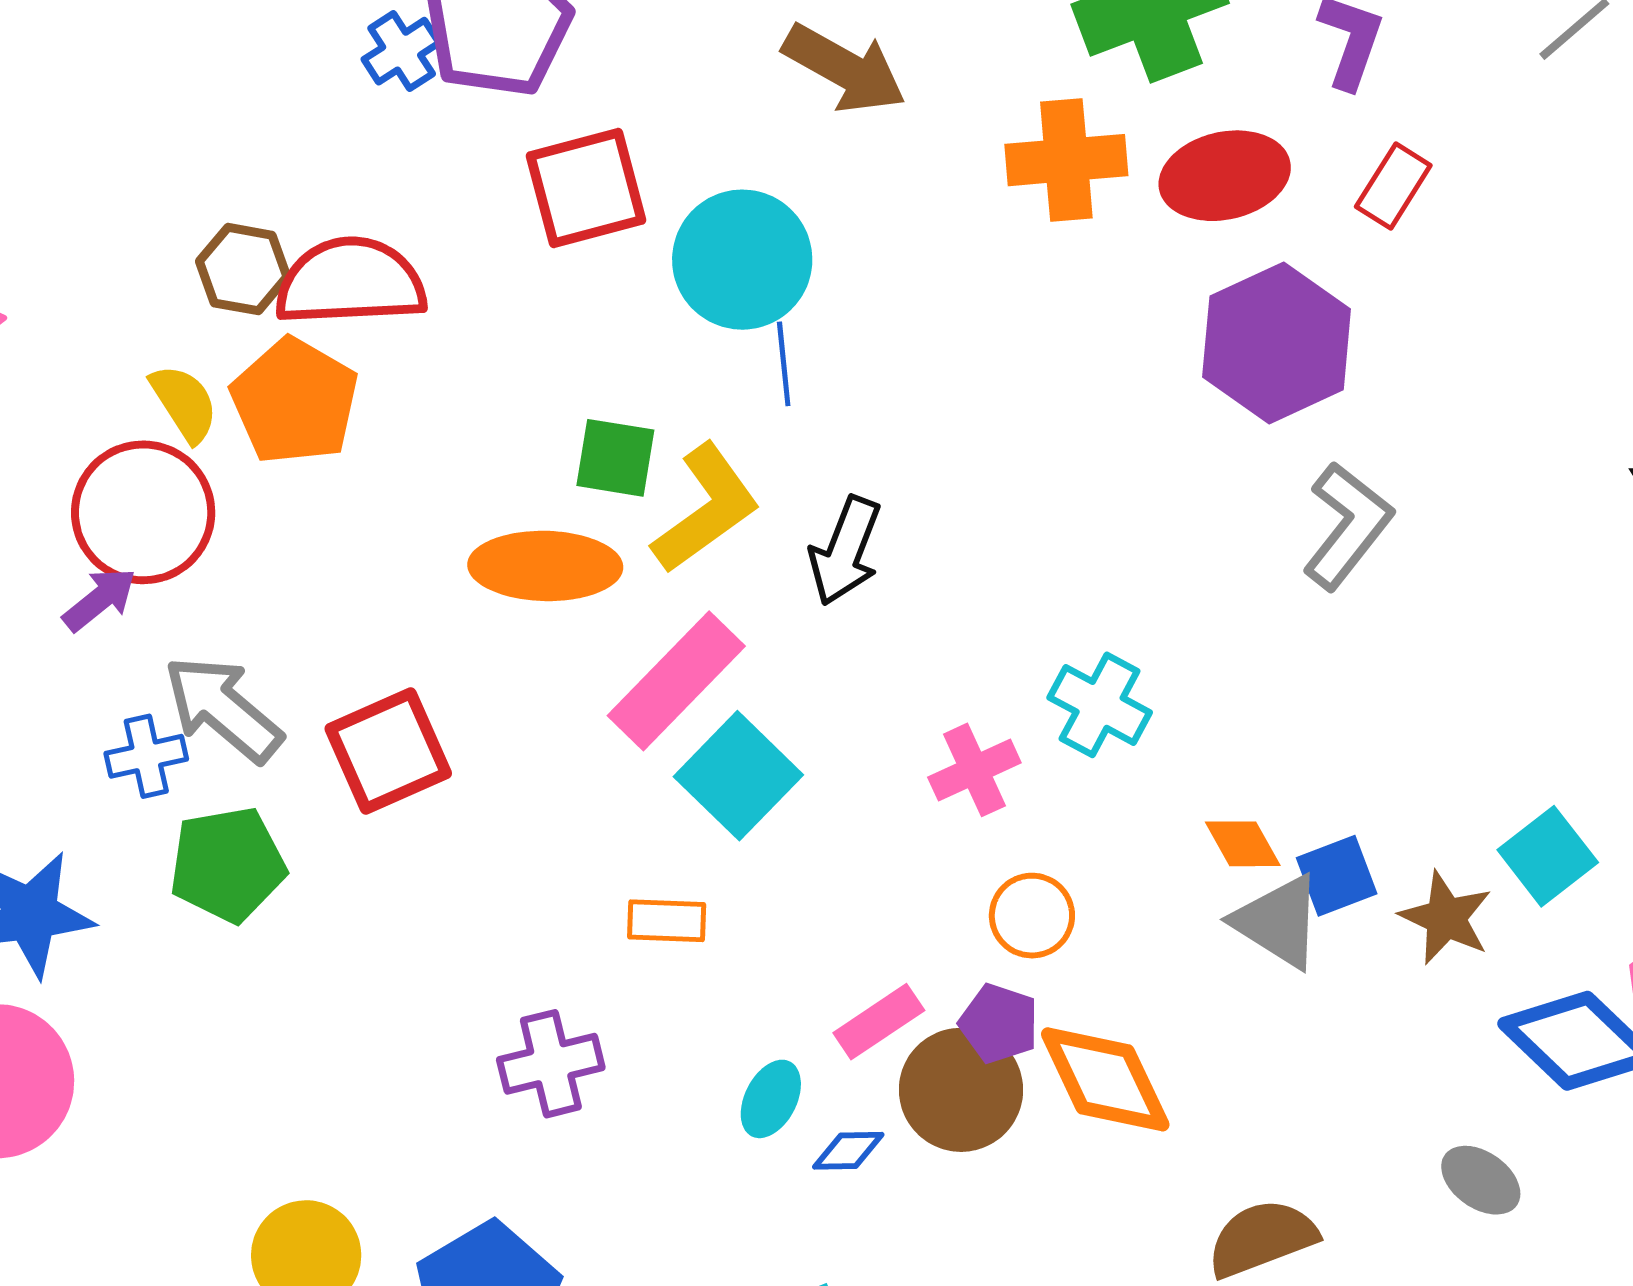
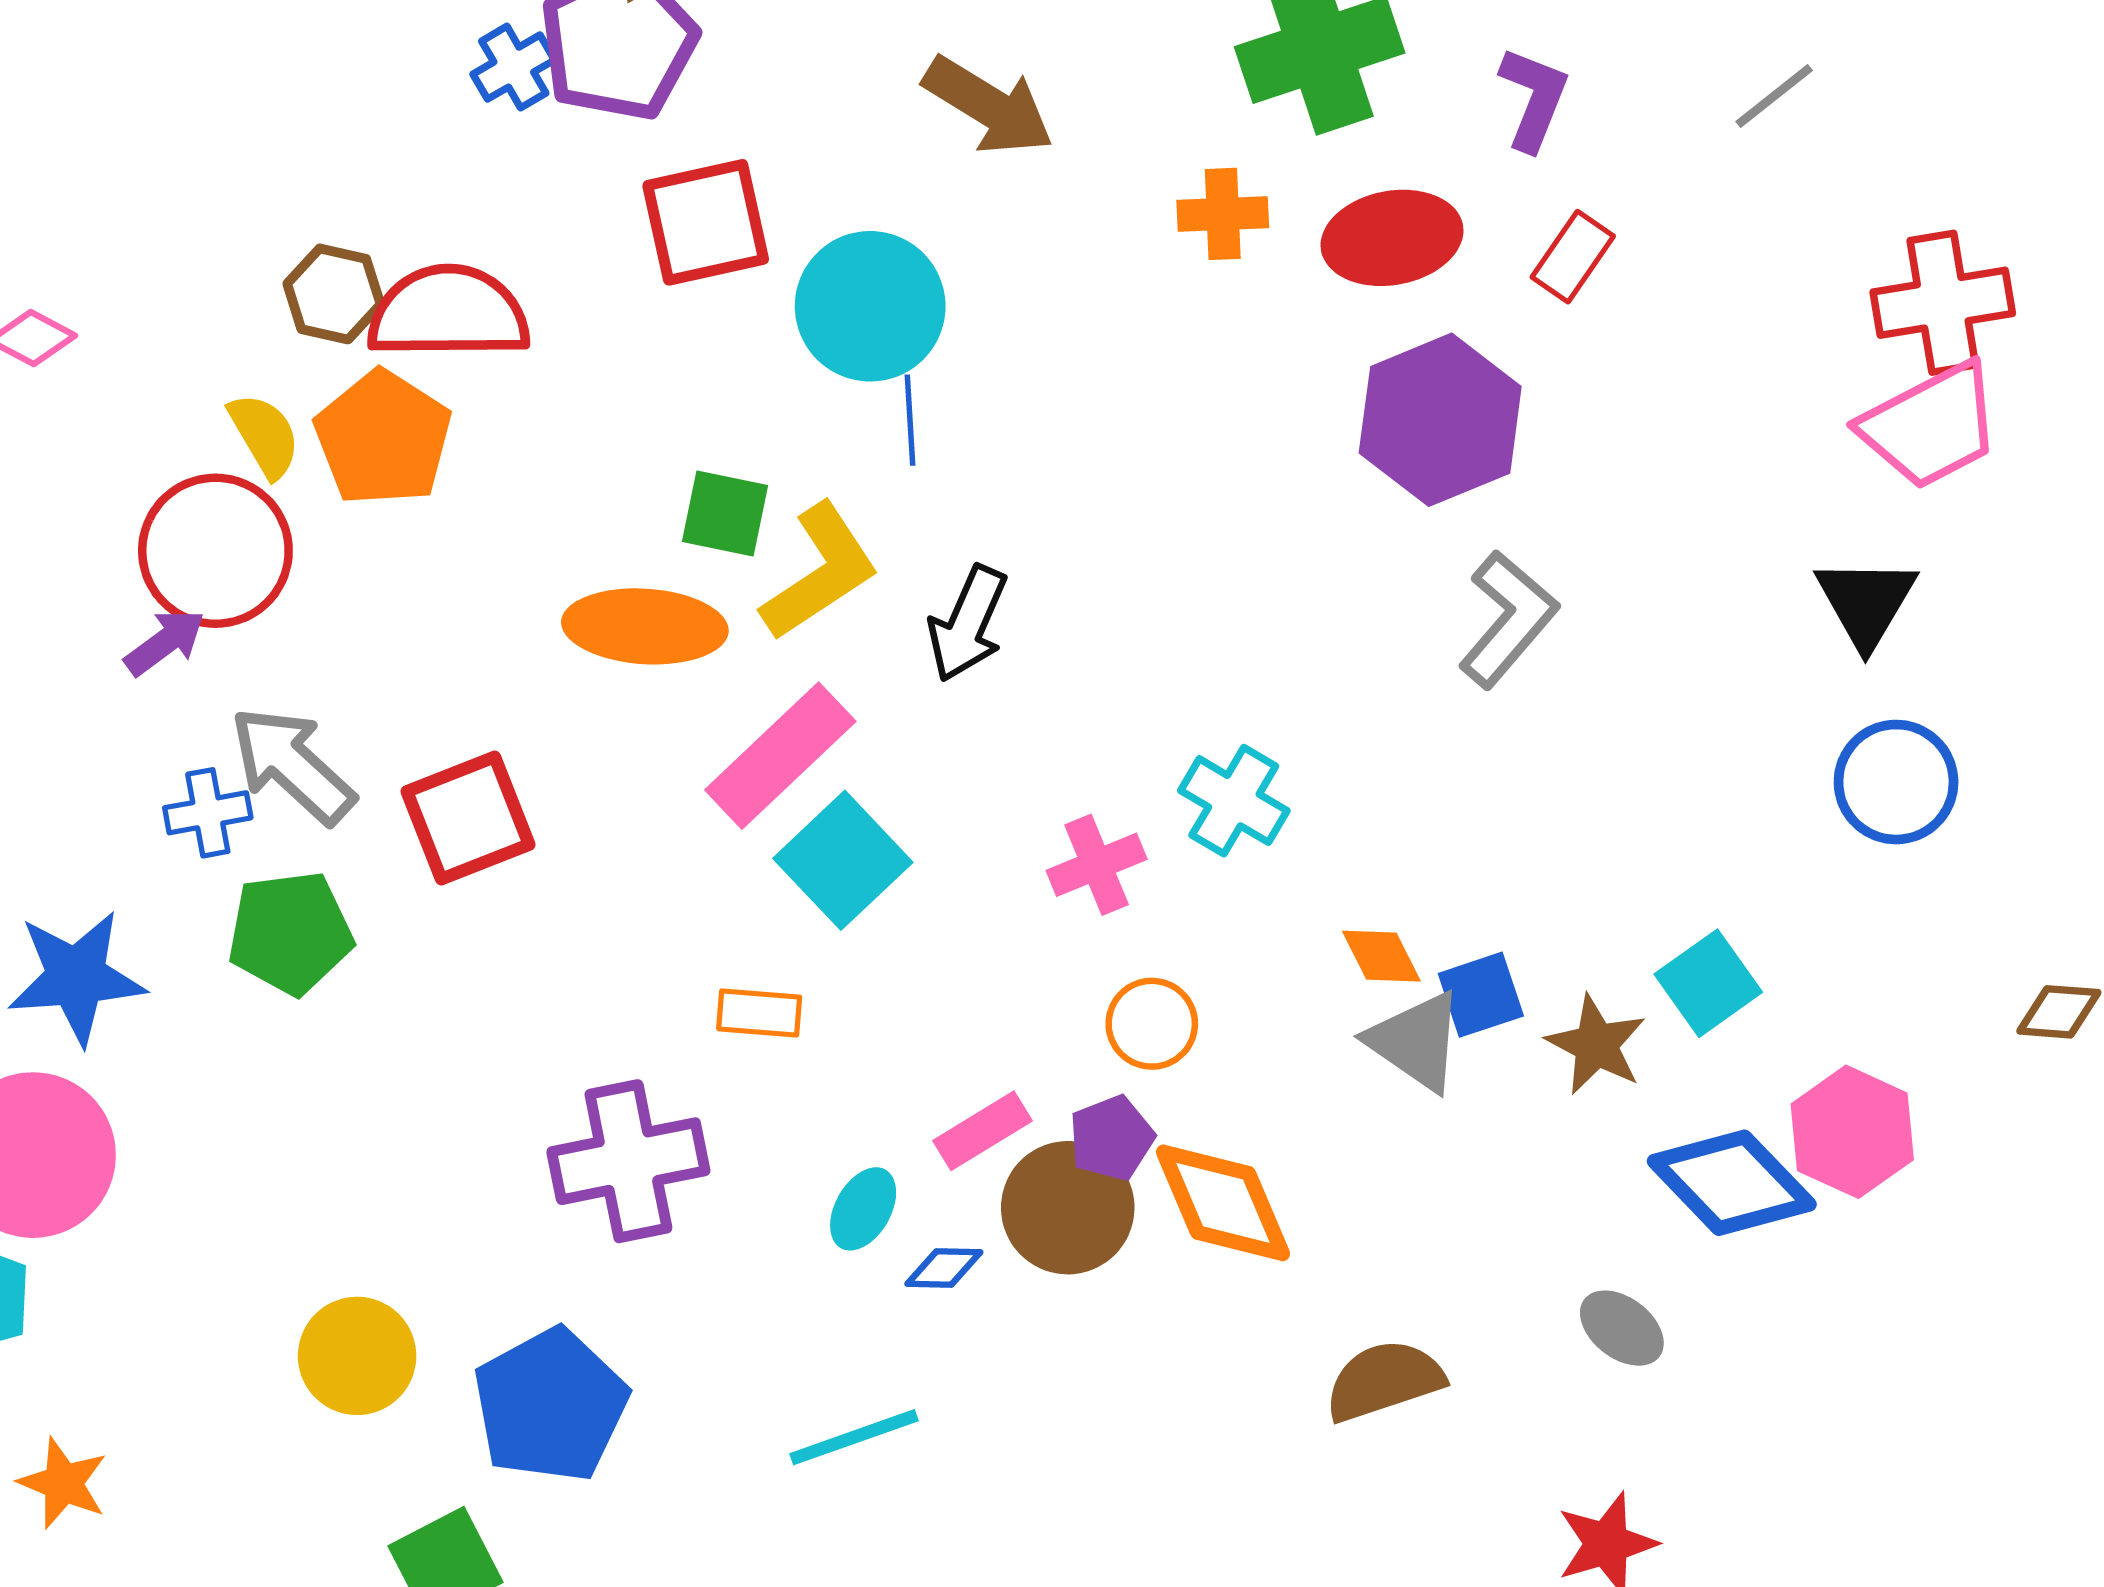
orange cross: (1066, 160) -> (1223, 214), size x0.7
purple pentagon: (999, 1023) -> (1111, 1138), turned 30
purple cross: (551, 1064) -> (628, 1161), size x1.4

